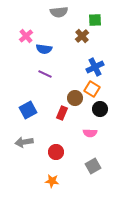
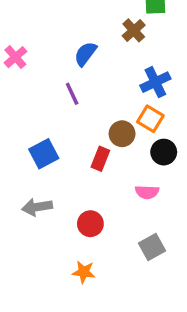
pink cross: (26, 36) -> (15, 57), moved
blue semicircle: (44, 49) -> (85, 54), moved, turned 119
purple line: (45, 74) -> (72, 94), turned 40

